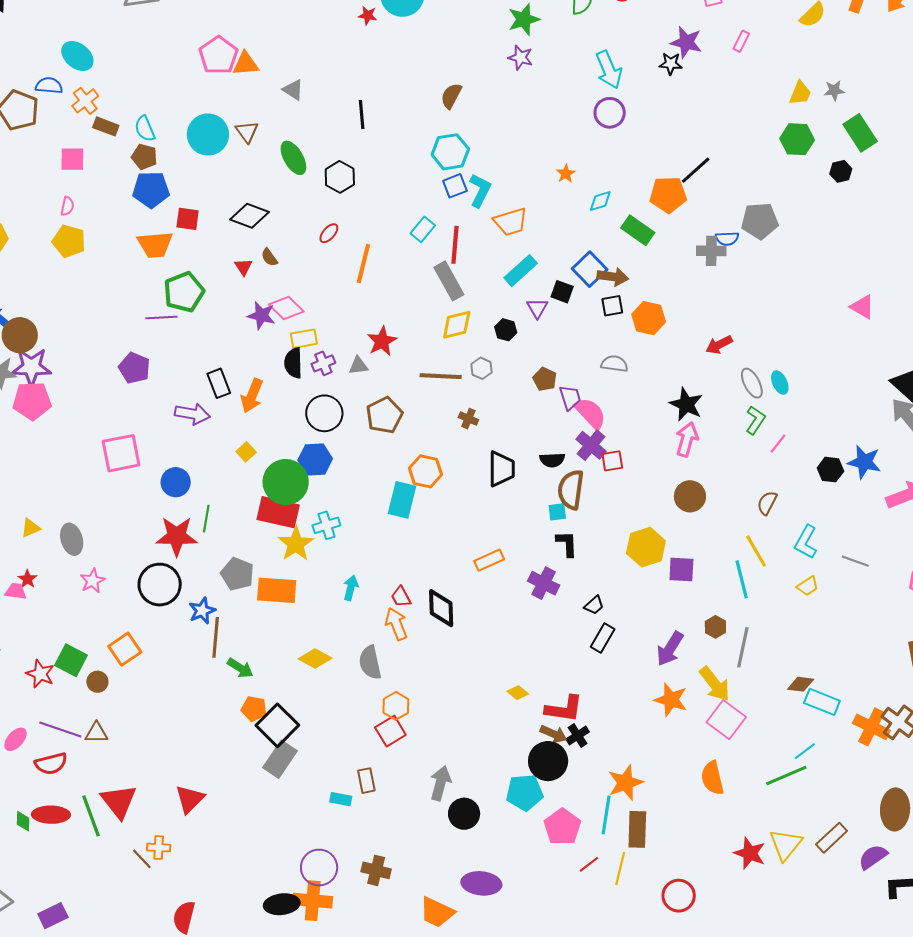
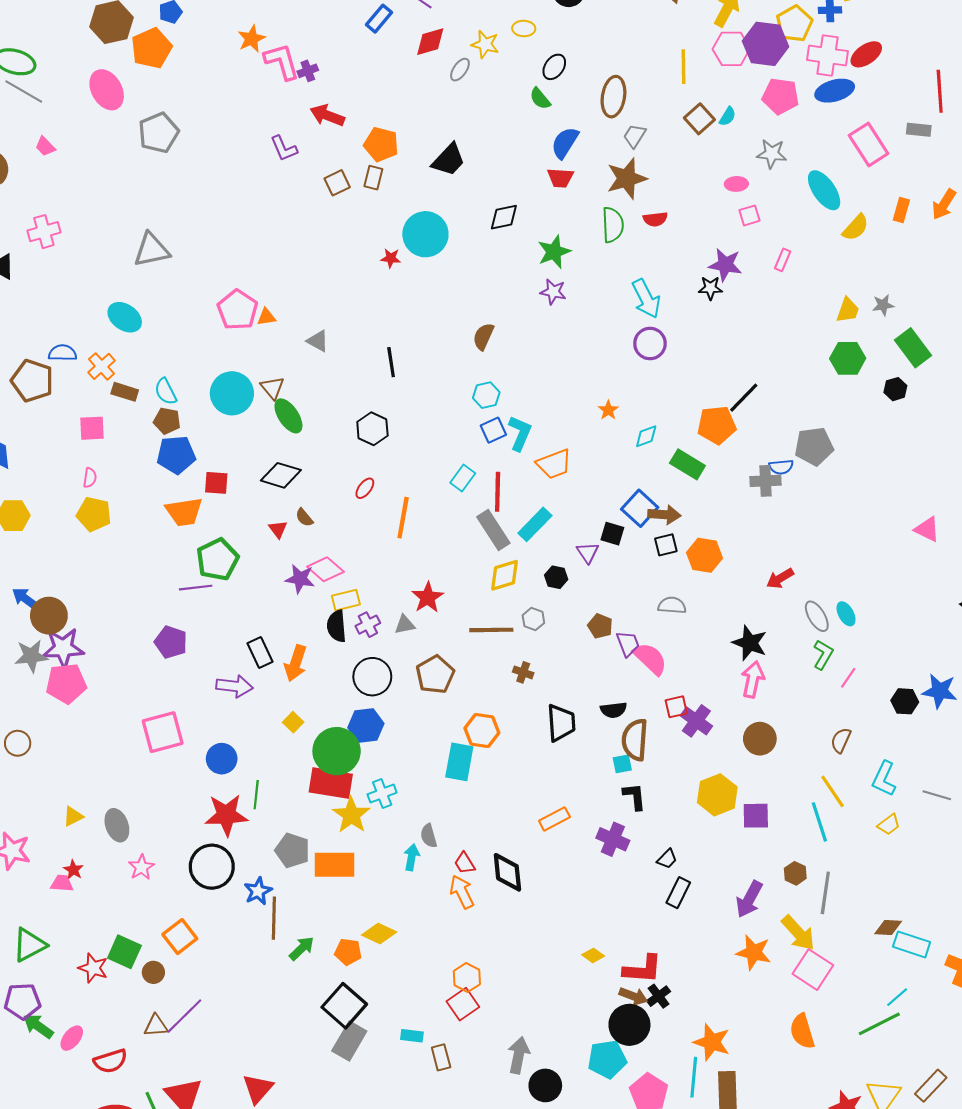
cyan ellipse: (77, 56) -> (125, 317), moved
orange triangle: (246, 64) -> (266, 317), size x0.7
cyan hexagon: (450, 152) -> (486, 395), size x0.7
green ellipse: (293, 158) -> (288, 416), moved
cyan rectangle: (521, 271) -> (535, 524), moved
purple cross: (591, 445) -> (696, 721), moved
gray semicircle: (370, 662) -> (429, 836), moved, size x0.7
green arrow: (240, 668) -> (302, 948), turned -72
orange pentagon: (254, 709) -> (348, 952), moved
purple line: (60, 729) -> (184, 1016), moved, turned -60
orange star: (625, 783) -> (712, 1042), turned -30
cyan rectangle: (341, 799) -> (412, 1036), moved

